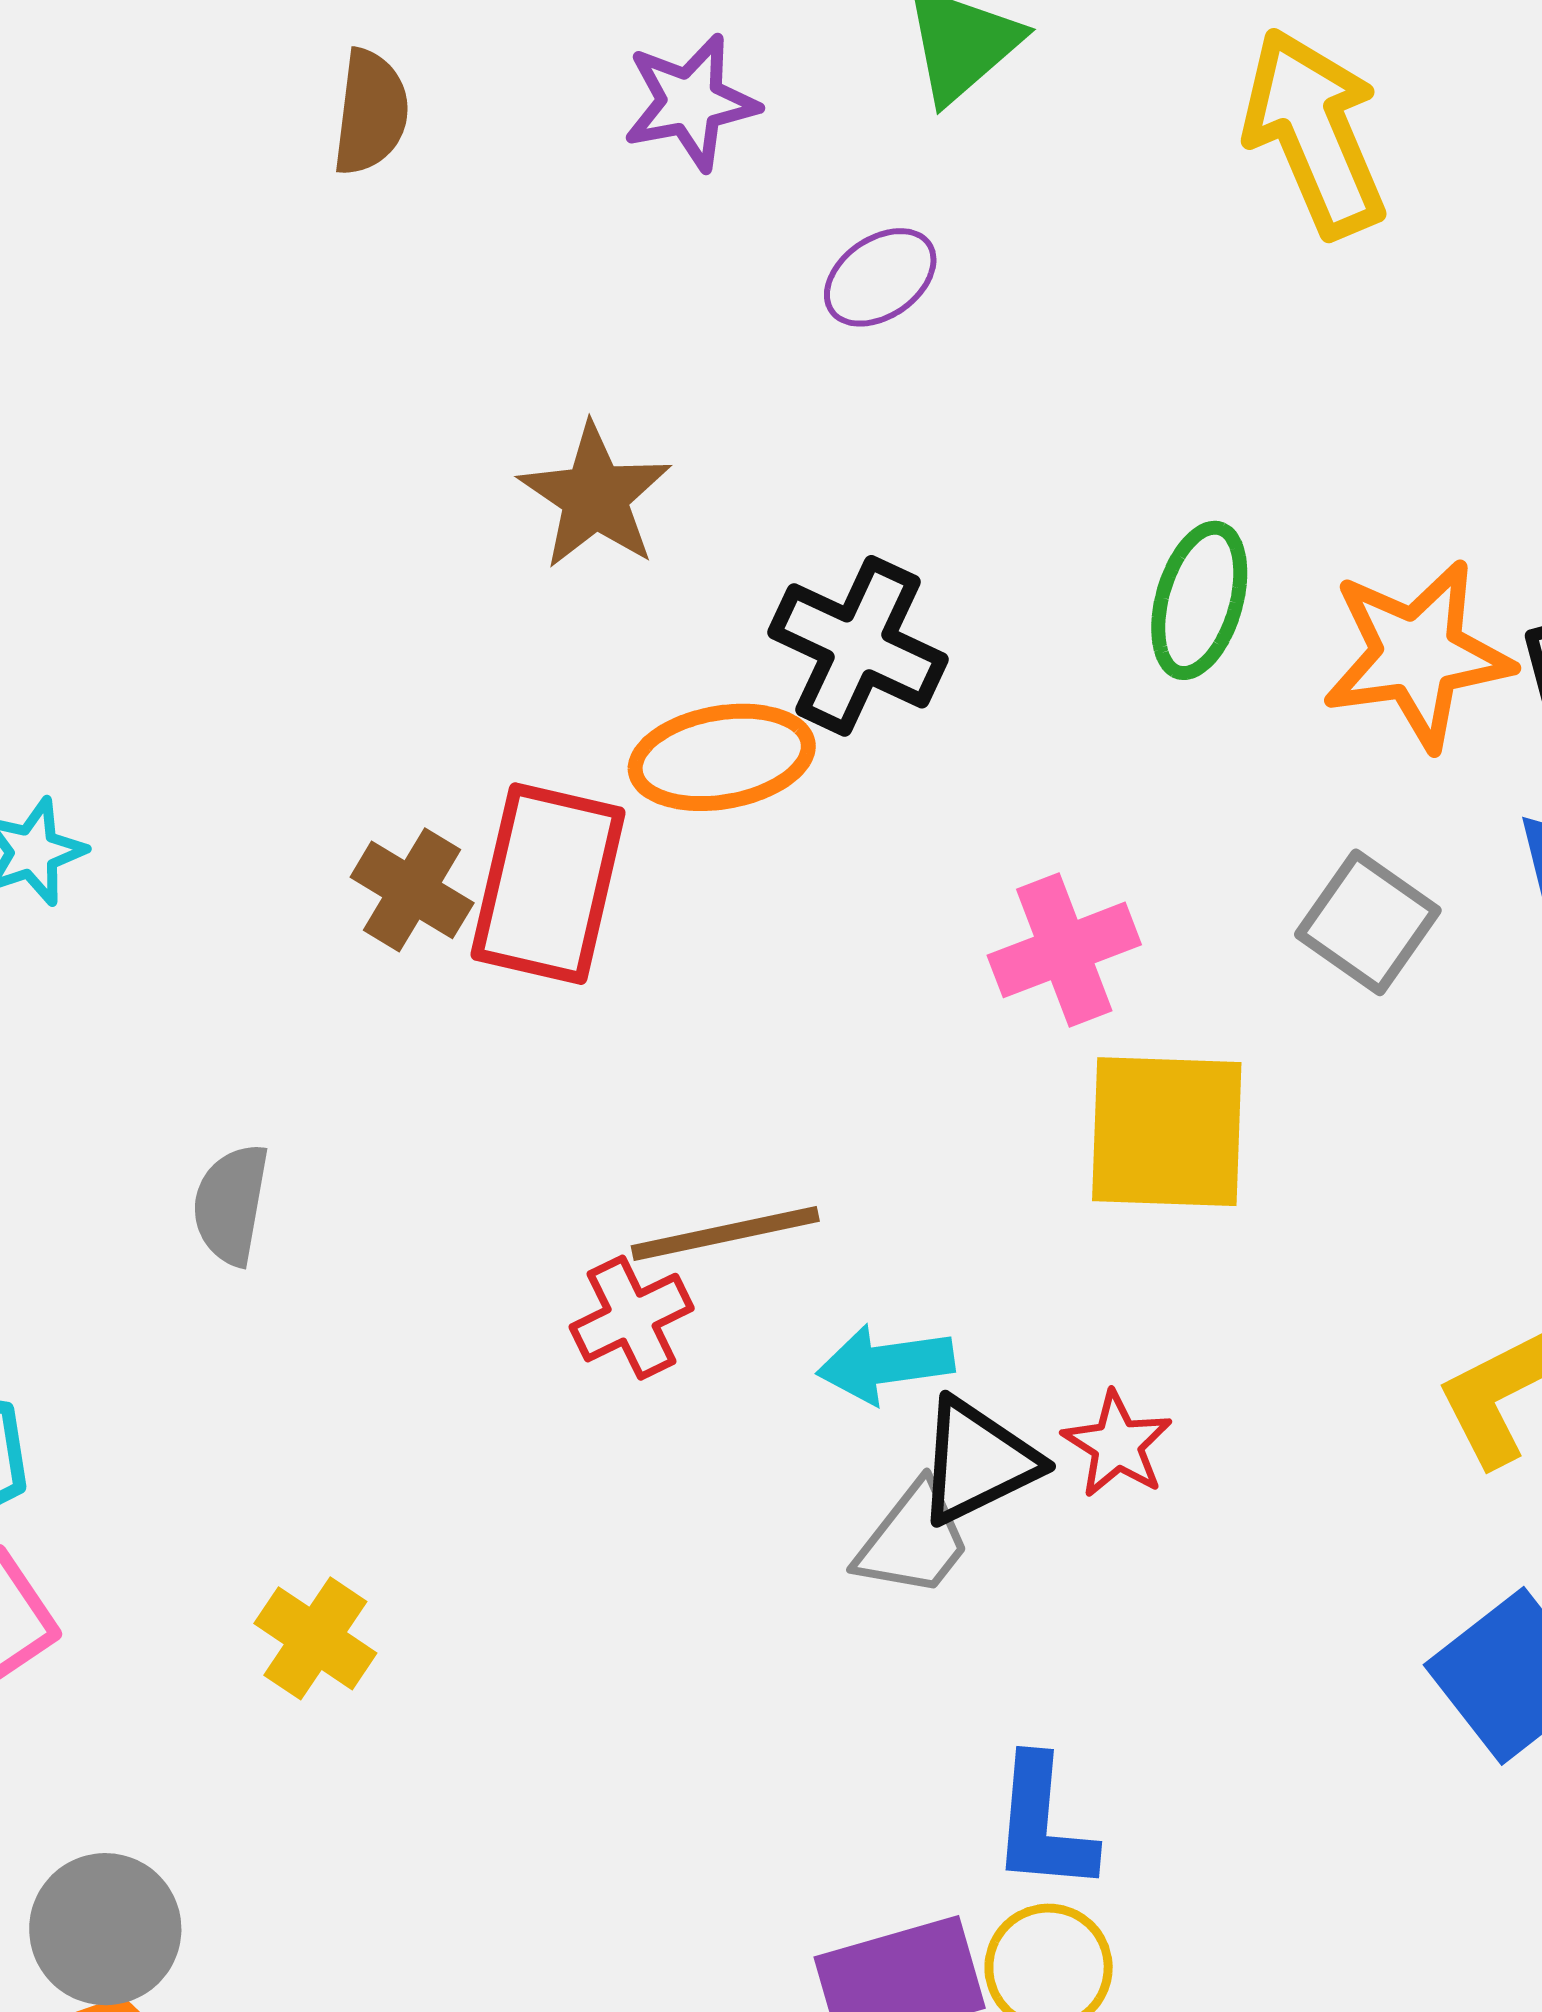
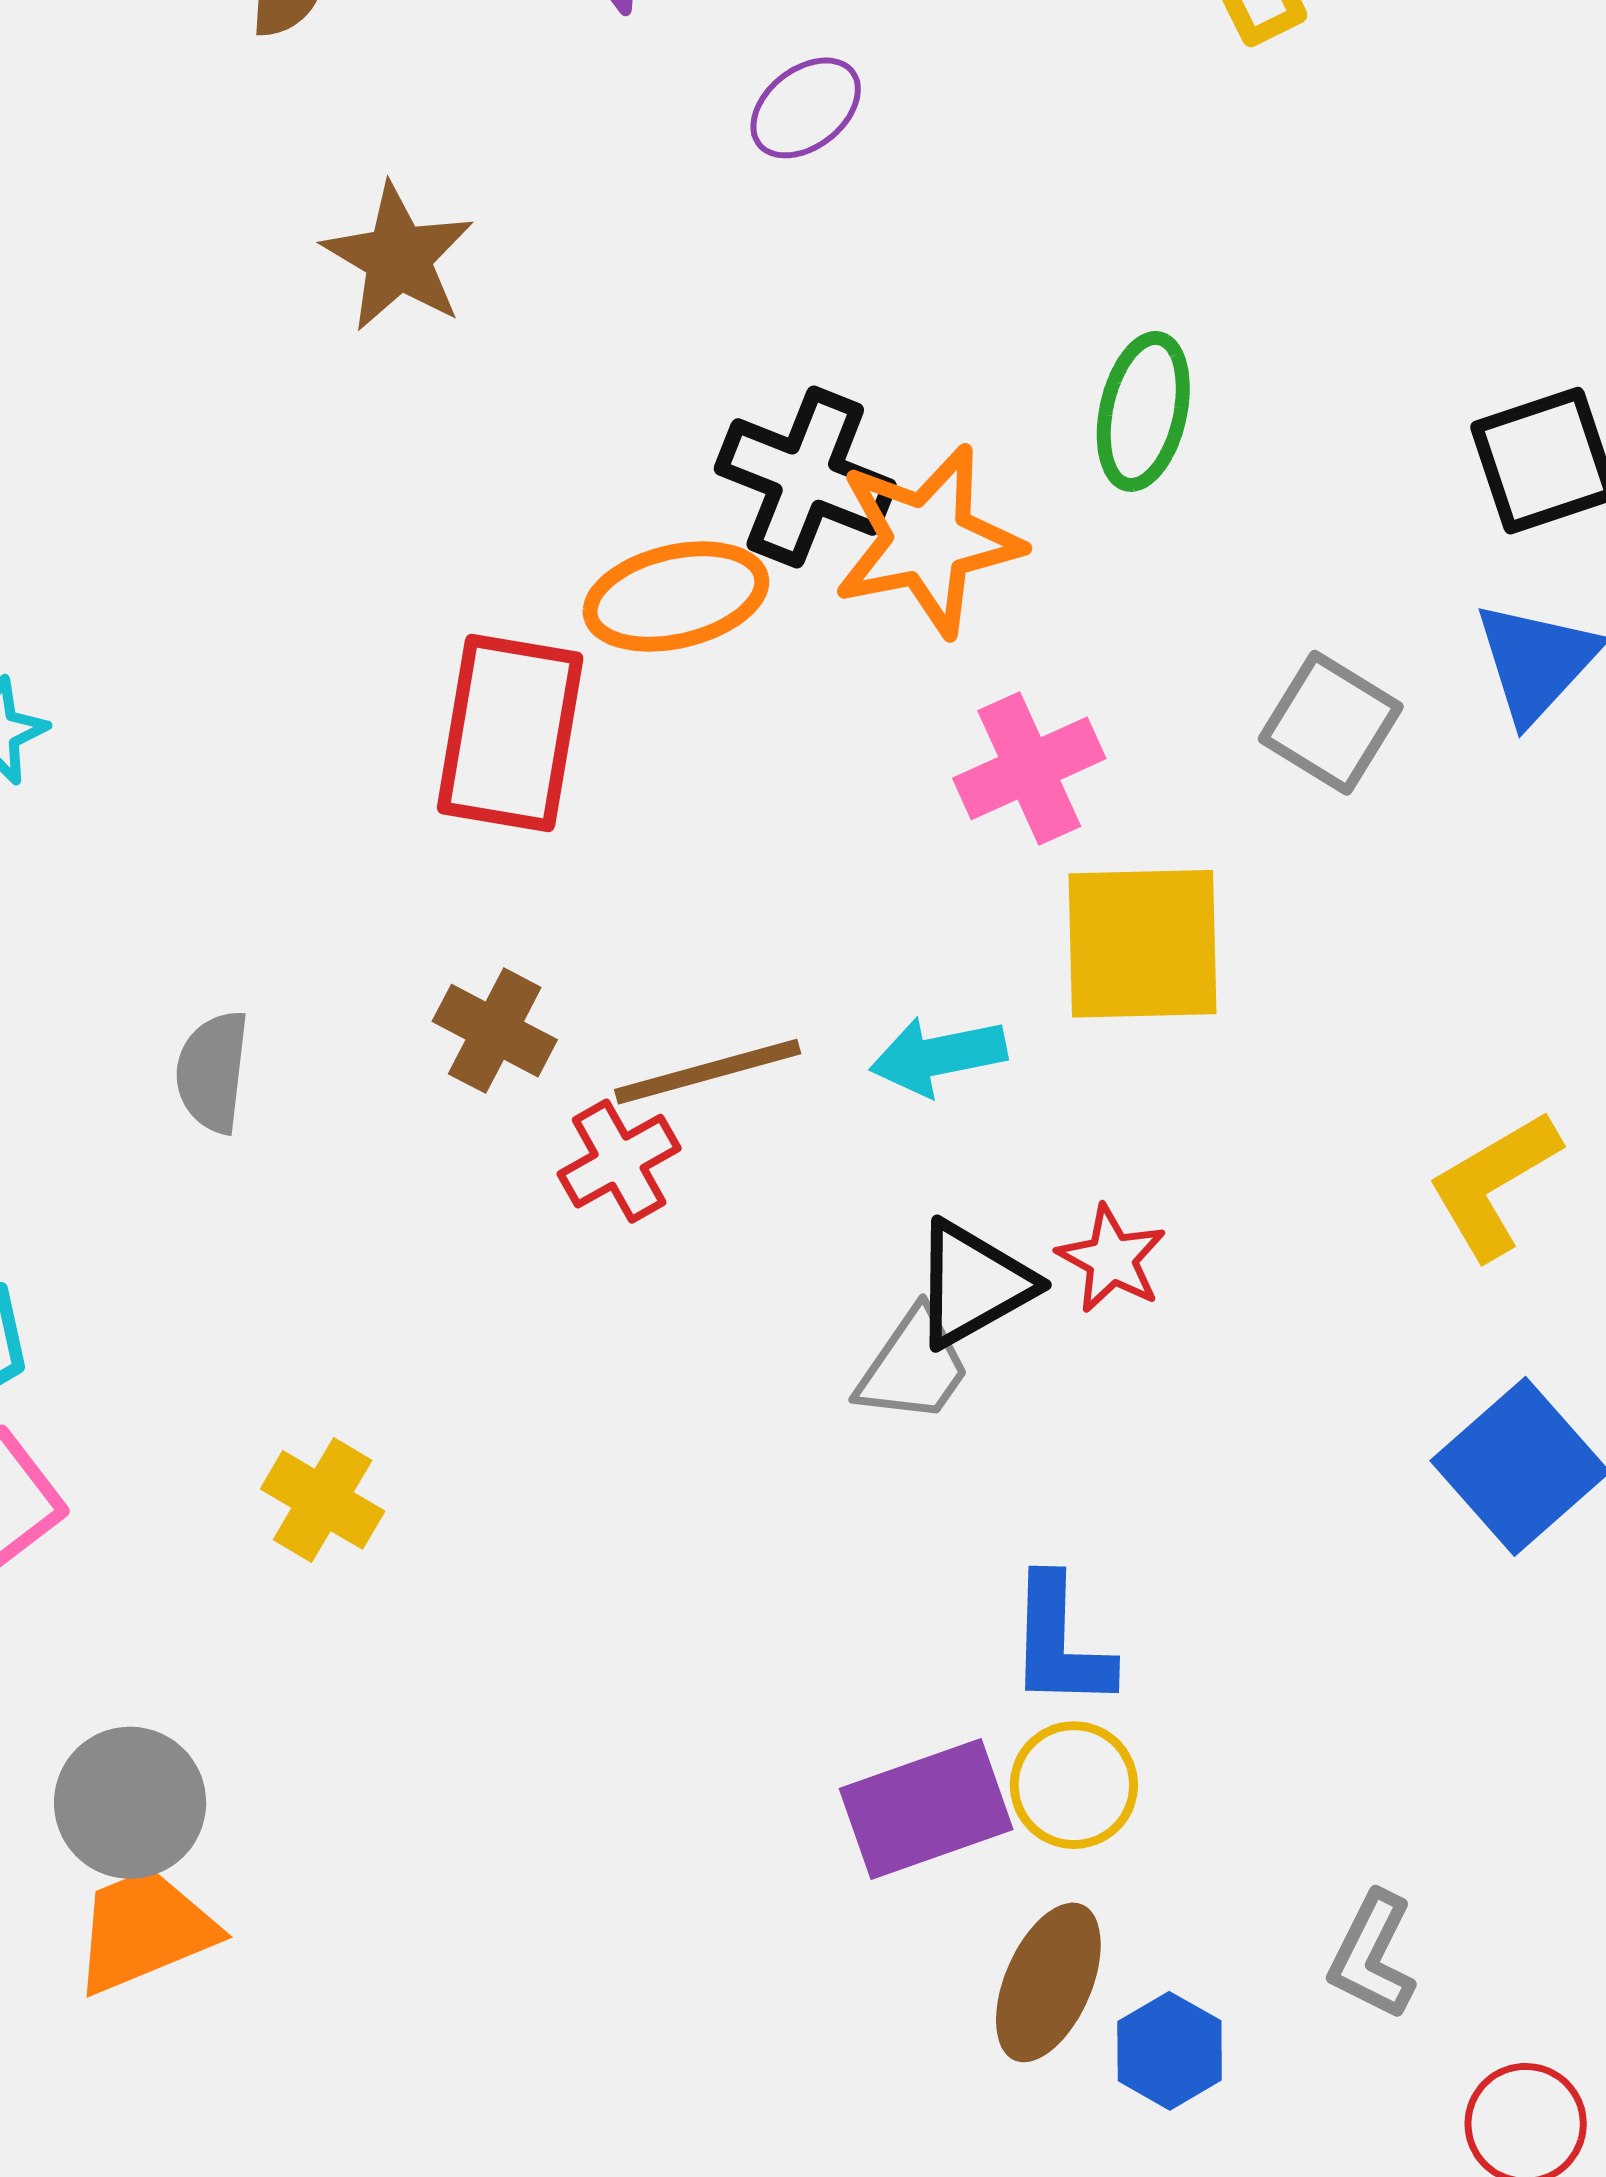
brown star: (595, 496) -> (398, 258), moved
orange star: (1417, 655) -> (928, 541), moved
brown cross: (412, 890) -> (495, 1031), moved
cyan arrow: (885, 1364) -> (938, 1056), moved

